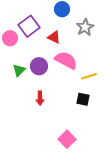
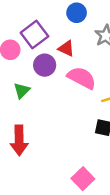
purple circle: (39, 66) -> (45, 65), moved
red arrow: (40, 98) -> (19, 140), moved, size x1.6

